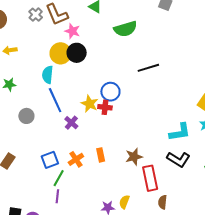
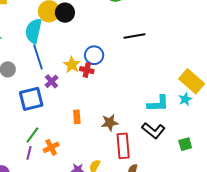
cyan semicircle: (48, 75) -> (34, 31), size x1.4
orange cross: (76, 159) -> (51, 147), moved
blue square: (50, 160) -> (31, 99), moved, size x1.4

